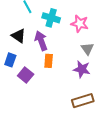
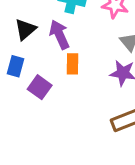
black triangle: (19, 36) -> (25, 29), turned 49

